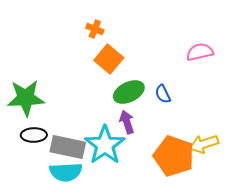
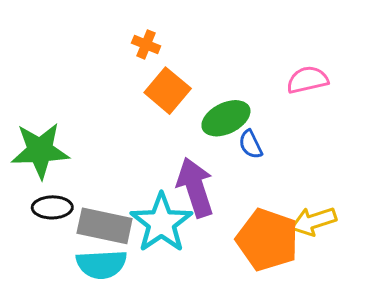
green ellipse: (129, 92) -> (226, 118), moved
purple arrow: (127, 122) -> (195, 187), size x1.6

